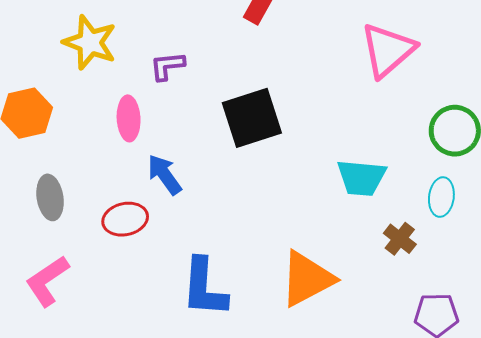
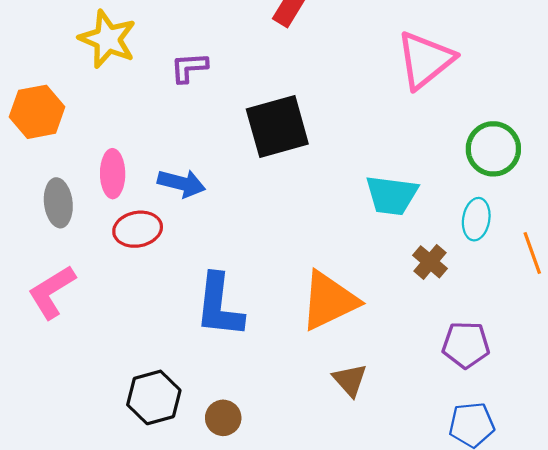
pink ellipse: (129, 118) -> (113, 174), moved
blue arrow: (164, 175) -> (182, 183), turned 138

